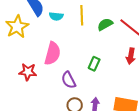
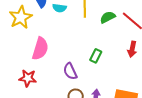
pink semicircle: (53, 54) -> (40, 49), moved
red star: (28, 72) -> (28, 78), moved

